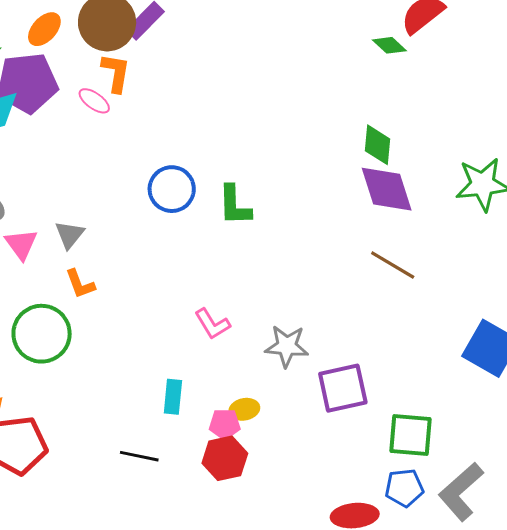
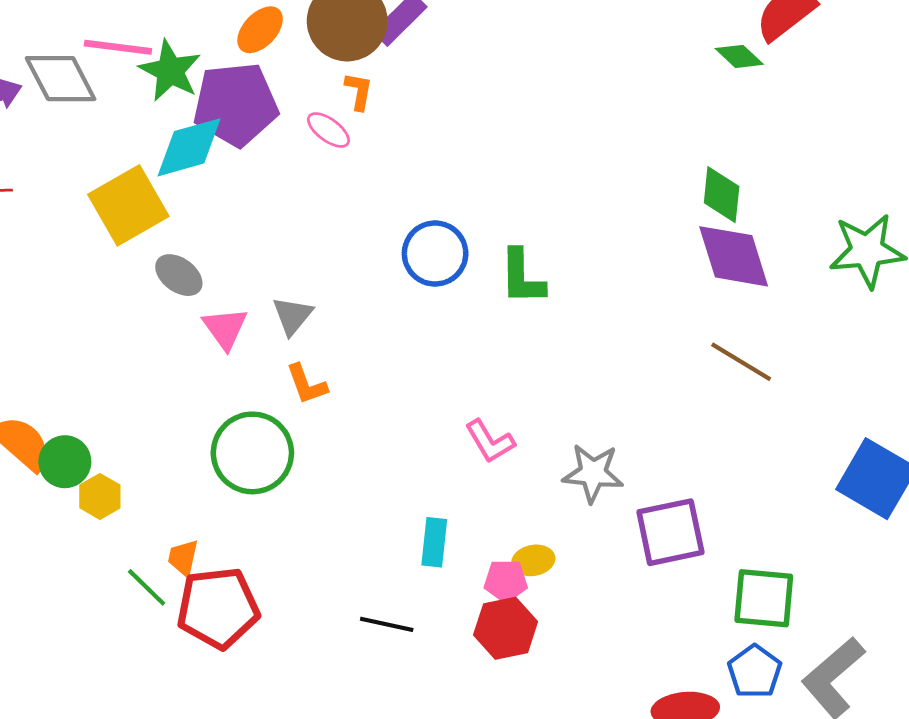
orange L-shape: (116, 73) -> (359, 91), size x0.7
blue pentagon: (404, 488) -> (755, 672), turned -30

